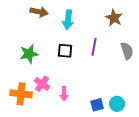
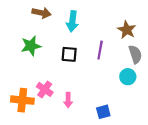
brown star: (114, 18) -> (127, 30), moved
green star: (29, 54) -> (31, 46), moved
cyan circle: (117, 104) -> (128, 77), moved

